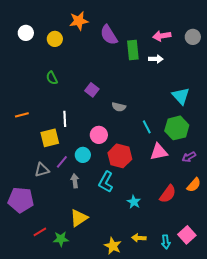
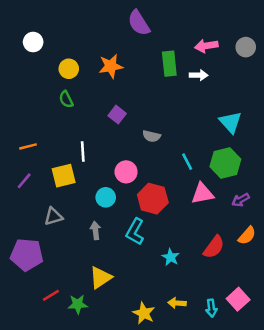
orange star: (79, 21) -> (111, 66), moved
purple semicircle: (109, 35) -> (139, 23), moved
yellow circle: (55, 39) -> (69, 69), moved
purple line: (62, 162) -> (24, 181), moved

